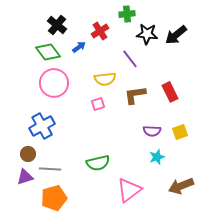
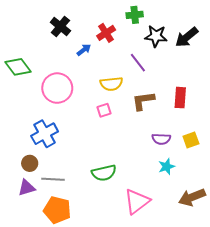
green diamond: (48, 52) -> (18, 67), moved
red rectangle: (170, 92) -> (180, 98), turned 30
orange pentagon: (54, 198) -> (57, 210), turned 30

